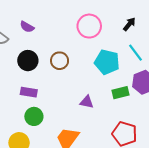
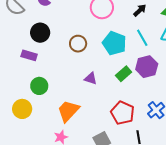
brown circle: (60, 61) -> (78, 44), moved
purple rectangle: (29, 92) -> (29, 55), moved
green rectangle: (121, 93) -> (124, 74), turned -35

